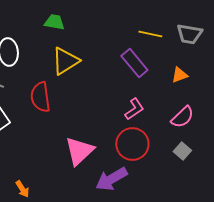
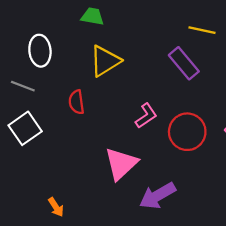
red semicircle: (40, 97) -> (76, 102), size x0.7
pink L-shape: (134, 109) -> (146, 116), moved
red circle: (132, 144) -> (187, 132), moved

